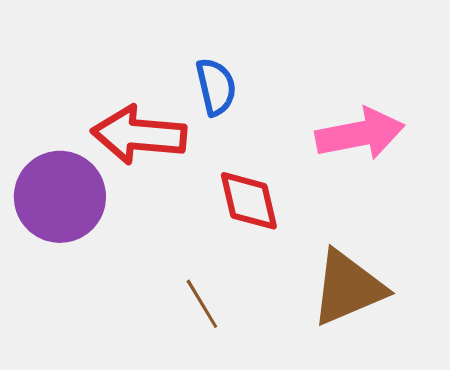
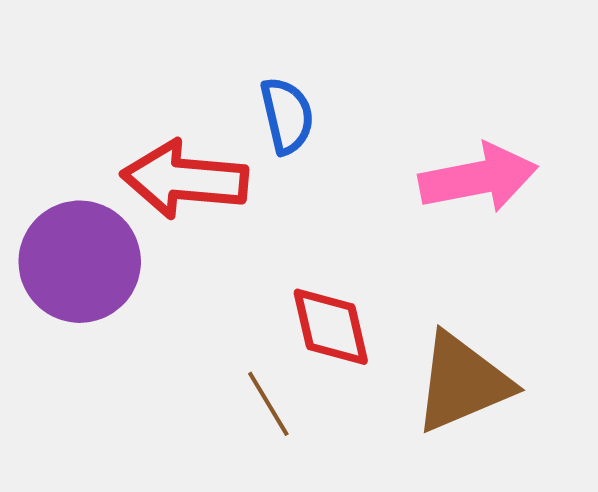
red diamond: (249, 201) -> (331, 327), moved

